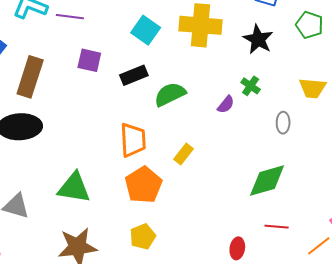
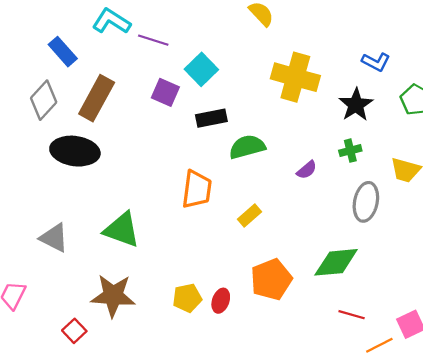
cyan square: (146, 30) -> (201, 69), moved
green cross: (251, 86) -> (350, 151), moved, turned 30
gray ellipse: (283, 123) -> (366, 202), size x1.6
orange pentagon: (143, 185) -> (271, 279), moved
red line: (277, 227) -> (352, 315), moved
red ellipse: (237, 248) -> (221, 301), moved

